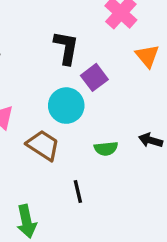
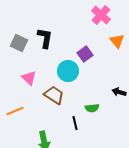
black L-shape: (66, 48) -> (45, 38), moved
green semicircle: (106, 149) -> (92, 108), moved

